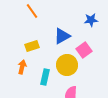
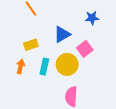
cyan rectangle: (45, 77) -> (44, 67), moved

